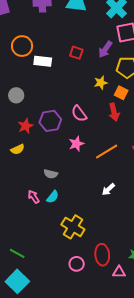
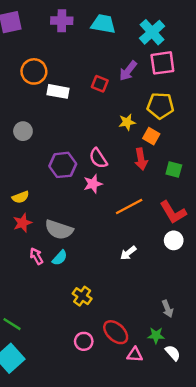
purple arrow: (105, 49) -> (128, 71), moved
red star: (26, 126) -> (22, 223), moved
pink star: (76, 144) -> (93, 184), moved
gray semicircle: (51, 174) -> (59, 230), size x1.6
yellow cross: (73, 227) -> (82, 296), size x0.7
red ellipse: (102, 255) -> (116, 332), turned -45

